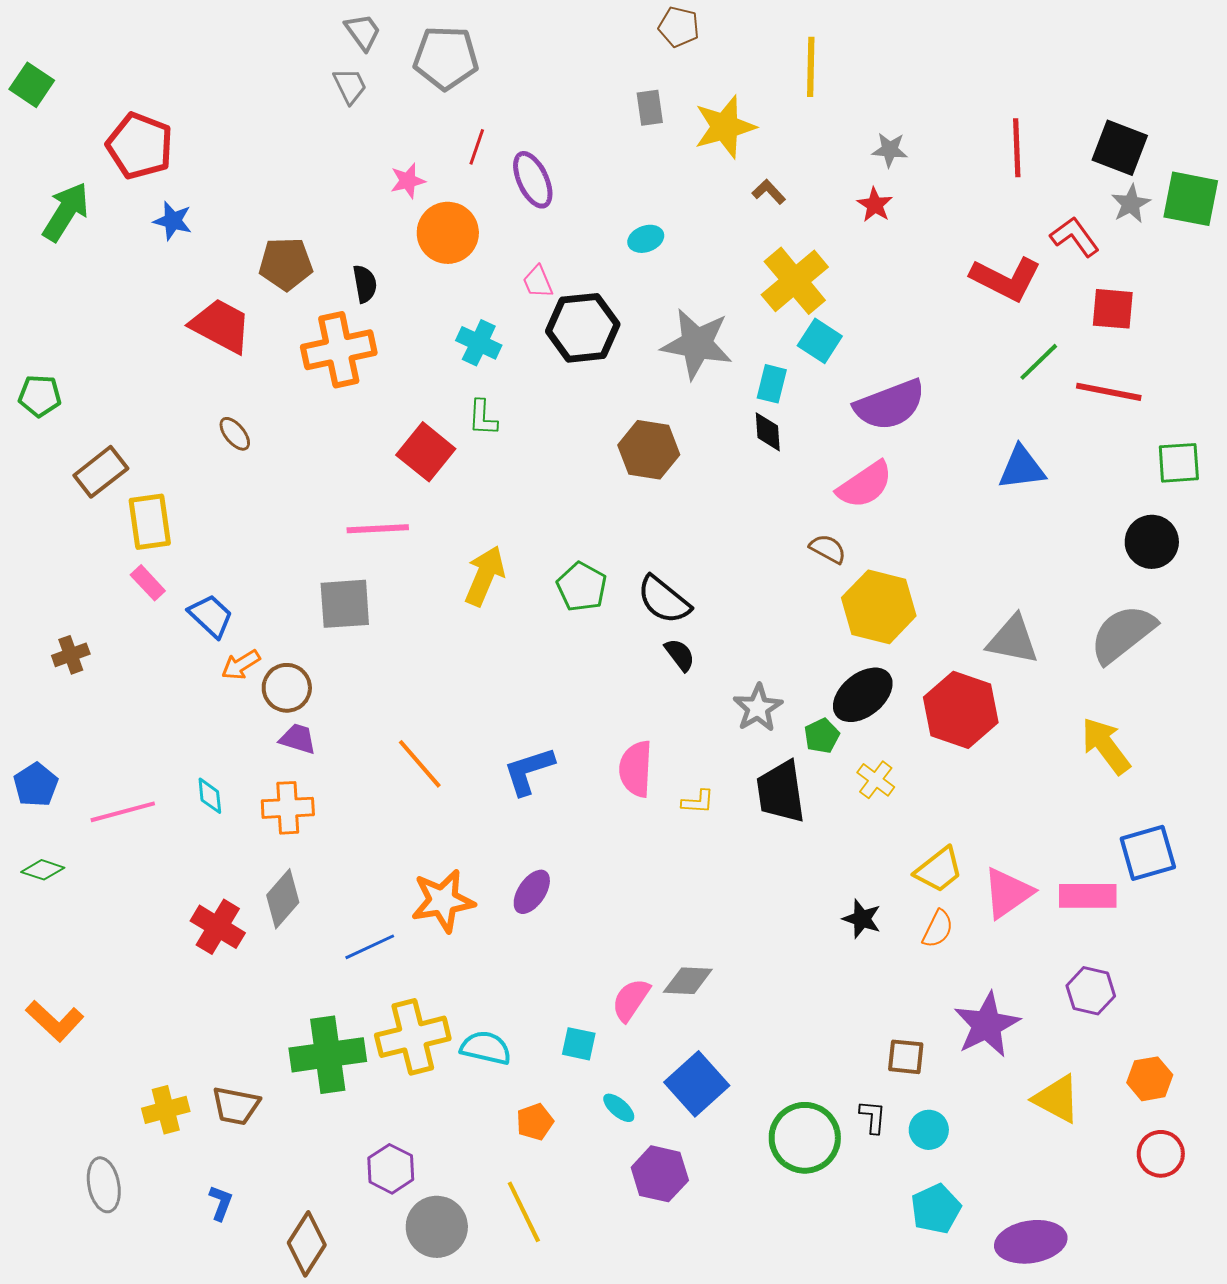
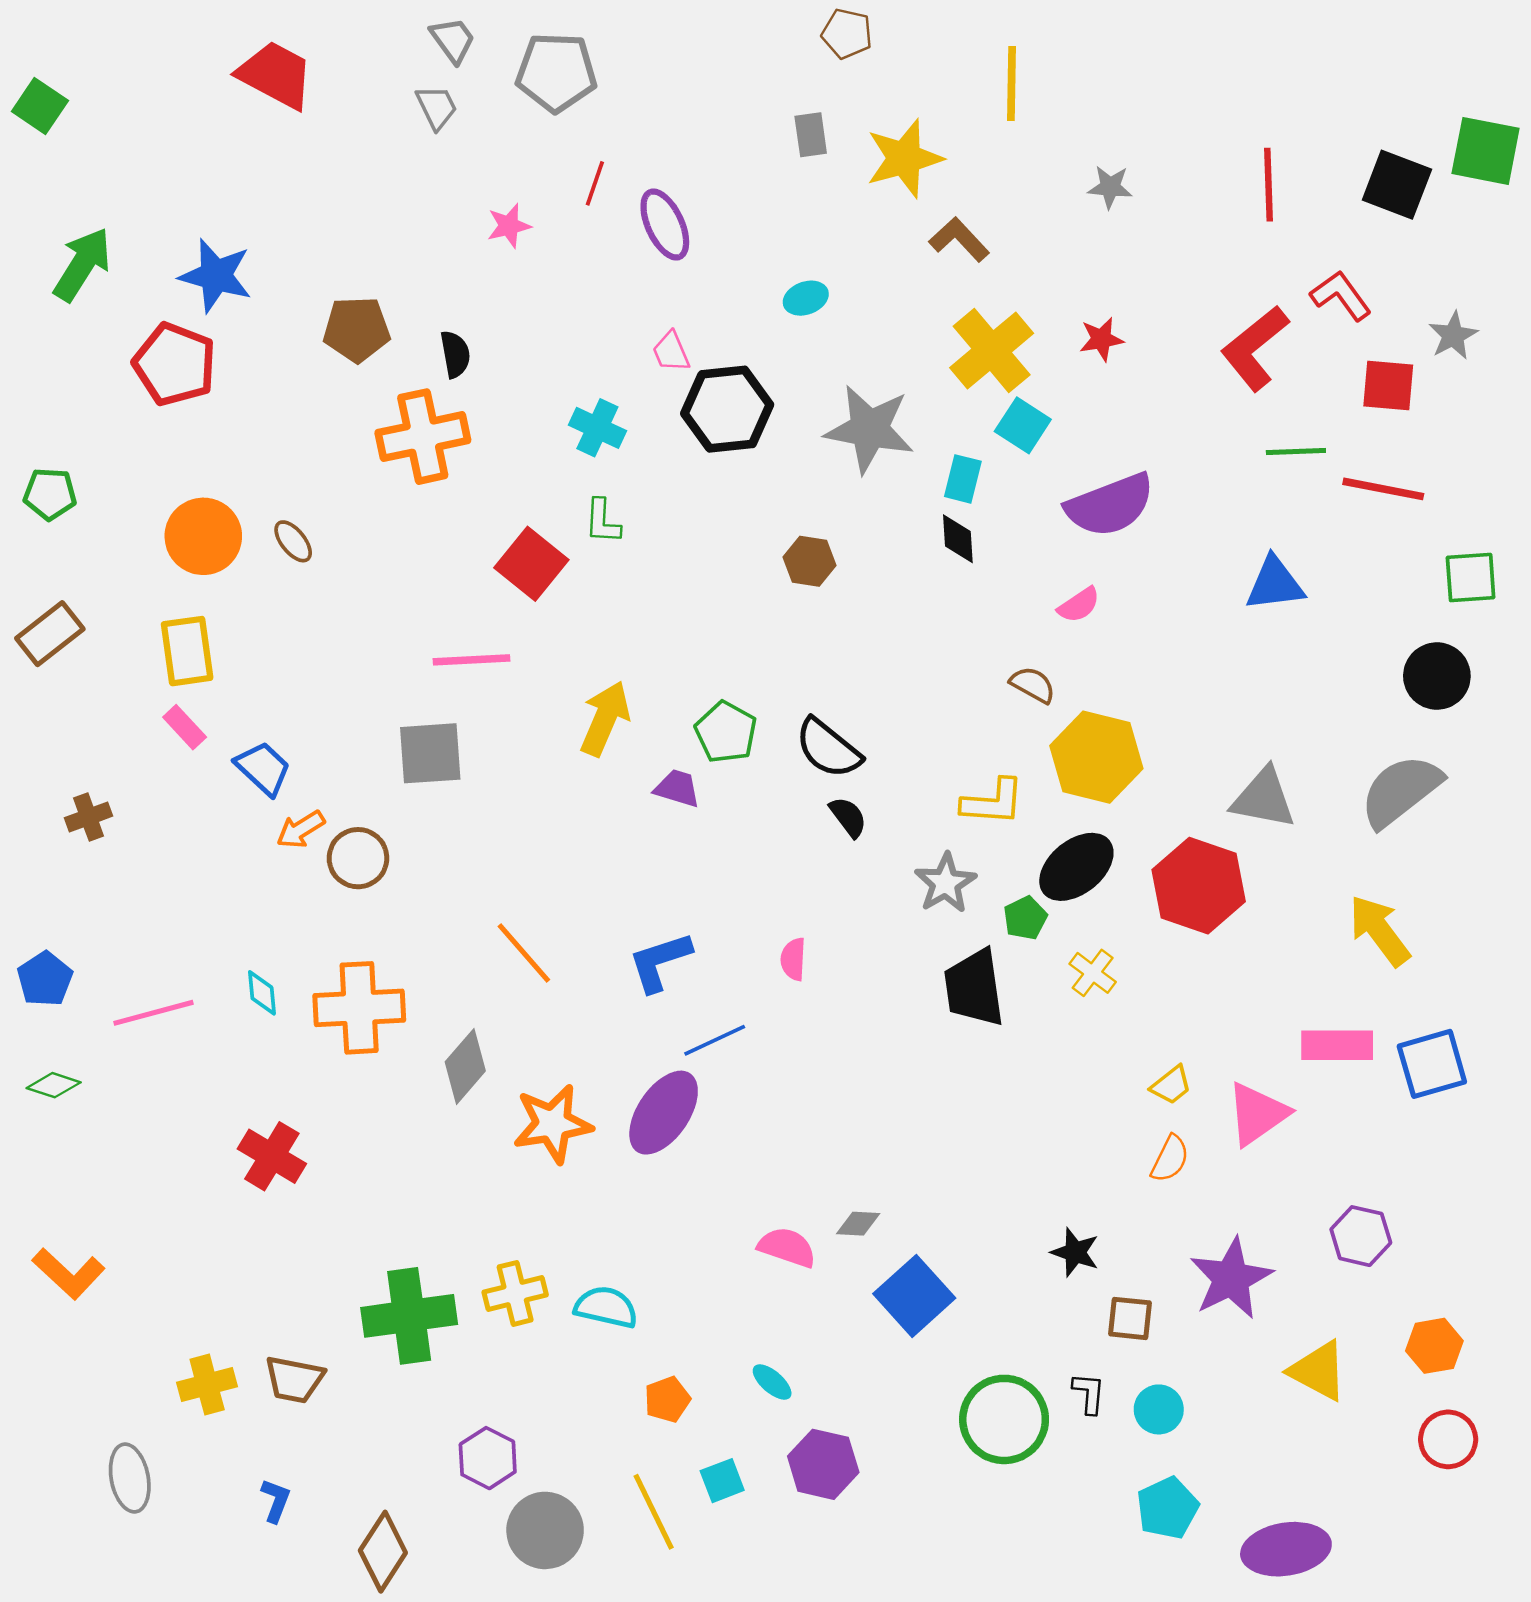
red pentagon: (140, 146) -> (175, 364), moved
brown L-shape: (769, 192) -> (959, 239), size x1.4
green square: (1191, 199) -> (1486, 151), moved
gray star: (1131, 204) -> (1453, 336), moved
red star: (875, 205) -> (1101, 339), moved, turned 30
blue star: (173, 221) -> (216, 276), size x1.5
orange circle: (448, 233) -> (203, 536), moved
red L-shape: (1006, 279) -> (1255, 348), turned 114
red trapezoid: (221, 326) -> (276, 75), moved
green line: (1039, 362) -> (1296, 452), turned 42
brown hexagon: (649, 450) -> (809, 561), size x0.7
brown rectangle: (101, 472) -> (50, 634), moved
pink semicircle: (865, 485) -> (1079, 605), size x0.6
purple trapezoid: (298, 739) -> (677, 788), moved
pink semicircle: (636, 769) -> (793, 959), size x0.6
yellow L-shape: (698, 802) -> (993, 802), moved, size x1.6
orange cross: (288, 808) -> (359, 1008), size x1.4
yellow trapezoid: (939, 870) -> (1171, 1085), size x0.7
purple ellipse: (532, 892) -> (664, 1113), size x1.5
pink rectangle: (1088, 896) -> (1337, 1045), moved
gray diamond: (283, 899) -> (465, 1066), moved
black star: (862, 919) -> (1075, 1252), moved
blue line: (370, 947) -> (715, 1040), moved
gray diamond: (688, 981) -> (858, 1224), size x0.7
pink semicircle: (631, 1000) -> (787, 1247), turned 75
yellow cross: (413, 1037) -> (515, 1293), size x0.7
cyan square: (579, 1044) -> (722, 1481), moved, turned -33
blue square: (697, 1084) -> (914, 1296), moved

